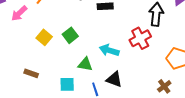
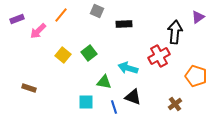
brown rectangle: (31, 73) -> (29, 88), moved
brown cross: (164, 86) -> (175, 104), moved

